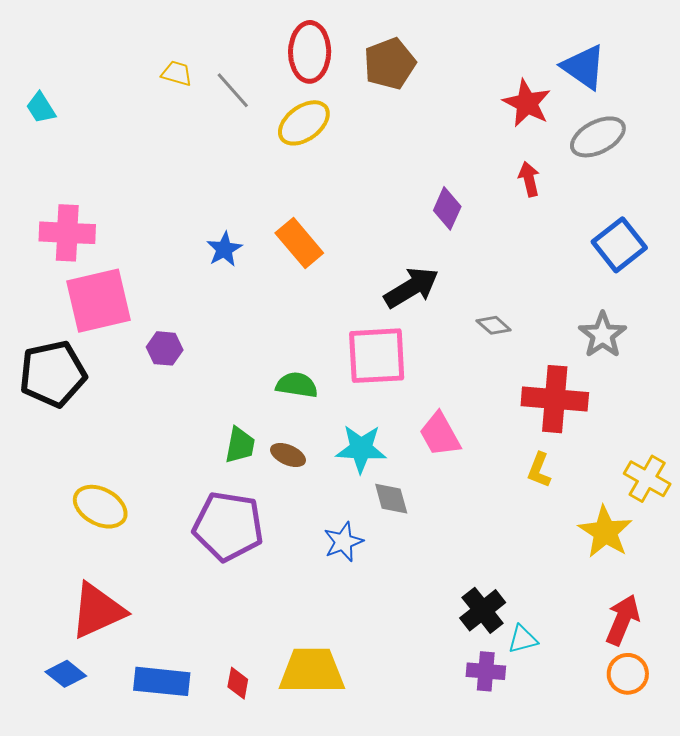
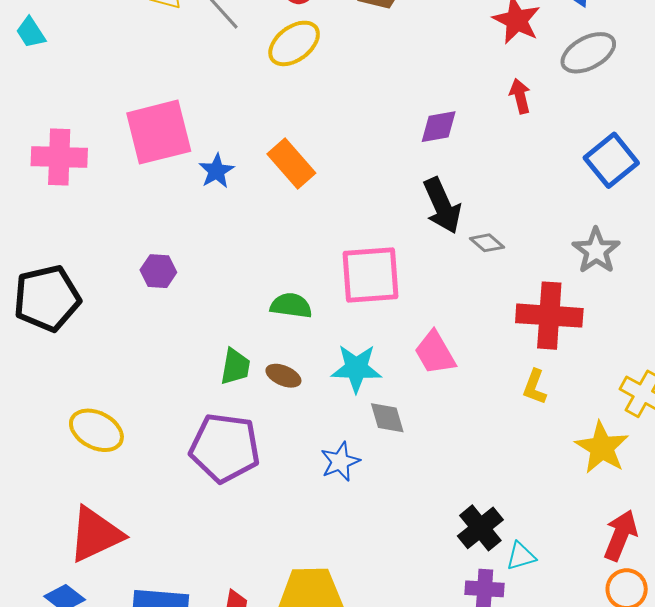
purple diamond: (447, 208) -> (439, 127), turned 57
black arrow: (411, 288) -> (442, 206), moved, turned 98
pink square: (98, 301) -> (159, 132), moved

